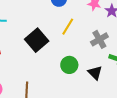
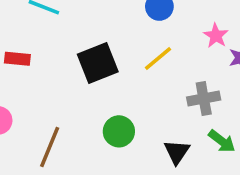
green circle: (69, 65) -> (119, 131), moved

